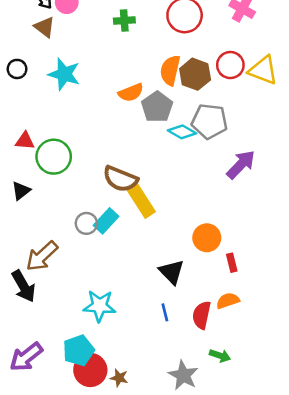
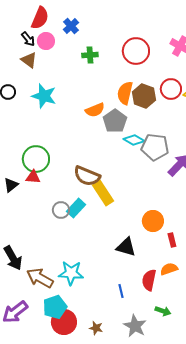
gray pentagon: (209, 121) -> (155, 147), moved
red triangle: (25, 141) -> (33, 177), moved
brown arrow: (42, 256) -> (40, 278), moved, turned 72
black triangle: (171, 272) -> (126, 247), turned -30
blue line: (165, 312) -> (121, 291), moved
brown star: (119, 378) -> (96, 328), moved

